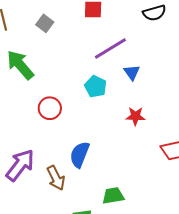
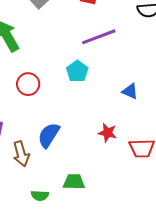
blue triangle: (132, 72) -> (130, 91), moved, turned -42
red star: (135, 116) -> (108, 133), moved

